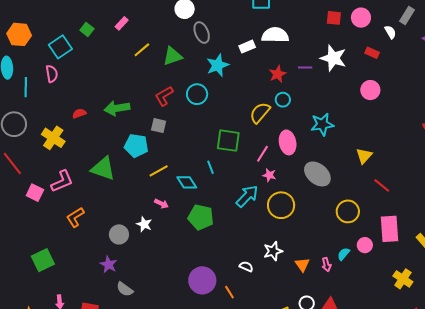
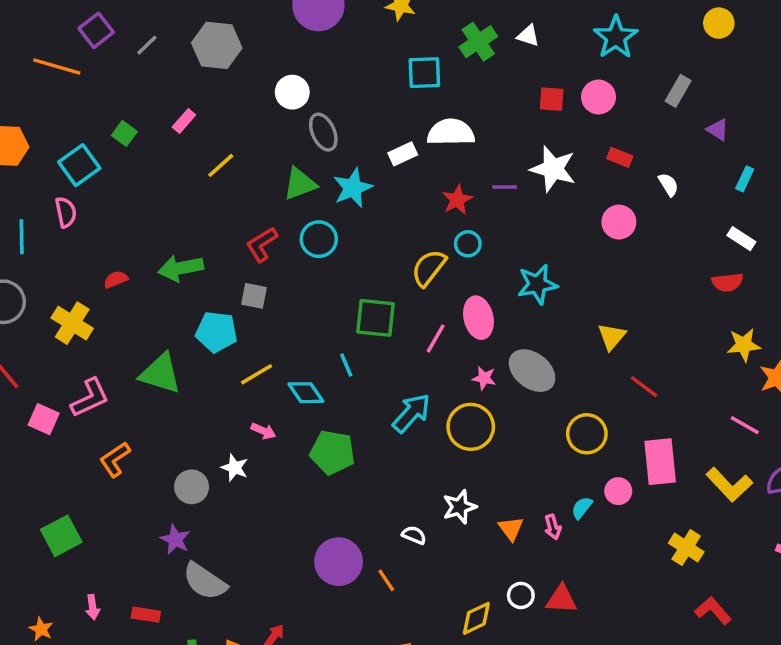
white semicircle: (390, 32) -> (668, 185), moved
green triangle: (173, 56) -> (300, 184), moved
pink star: (269, 175) -> (484, 378), moved
gray semicircle: (125, 289) -> (205, 581), size x1.5

